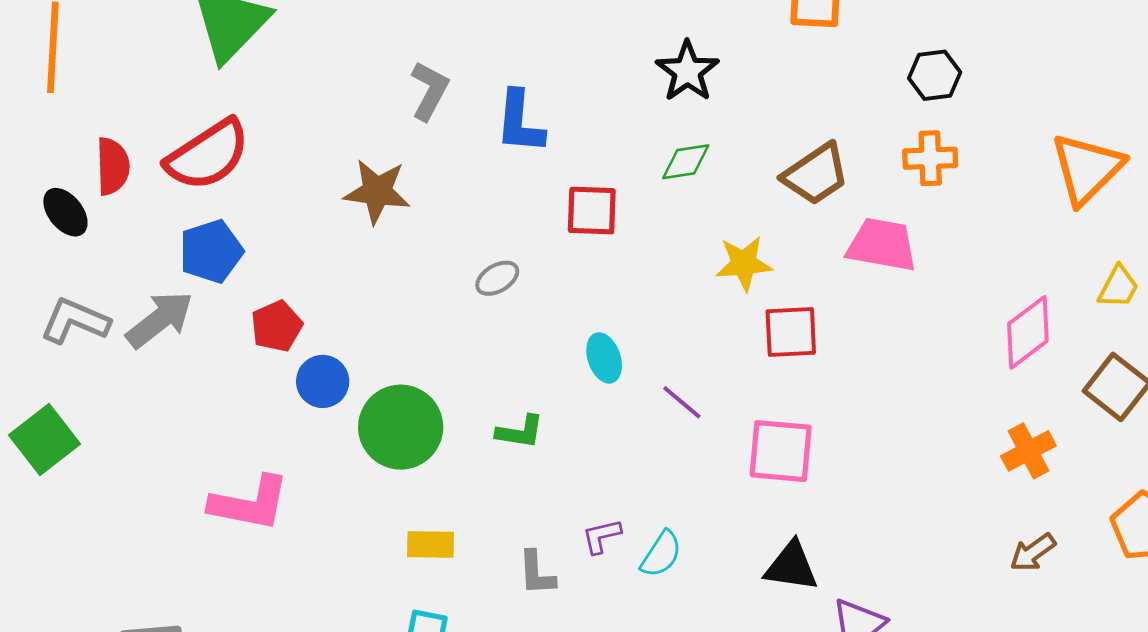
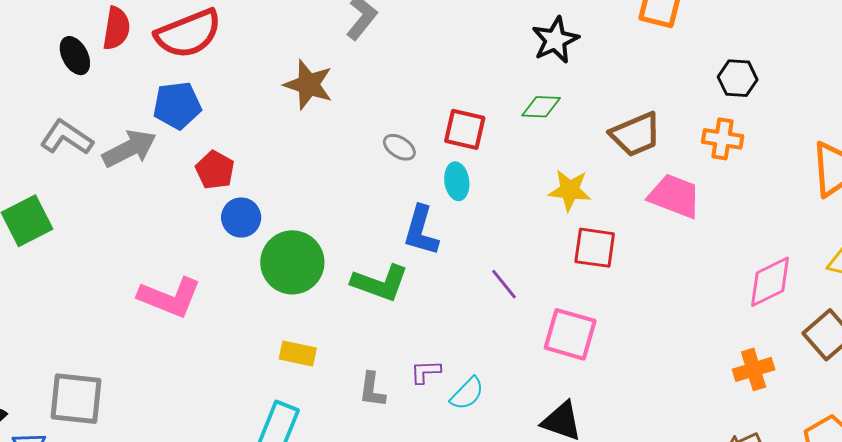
blue L-shape: (520, 122) -> (421, 231), moved
gray ellipse: (497, 278) -> (399, 147), moved, turned 52
red pentagon: (277, 326) -> (215, 170), turned -30
cyan ellipse: (604, 358) -> (457, 181), moved
green L-shape: (520, 432) -> (380, 283), size x1.5

